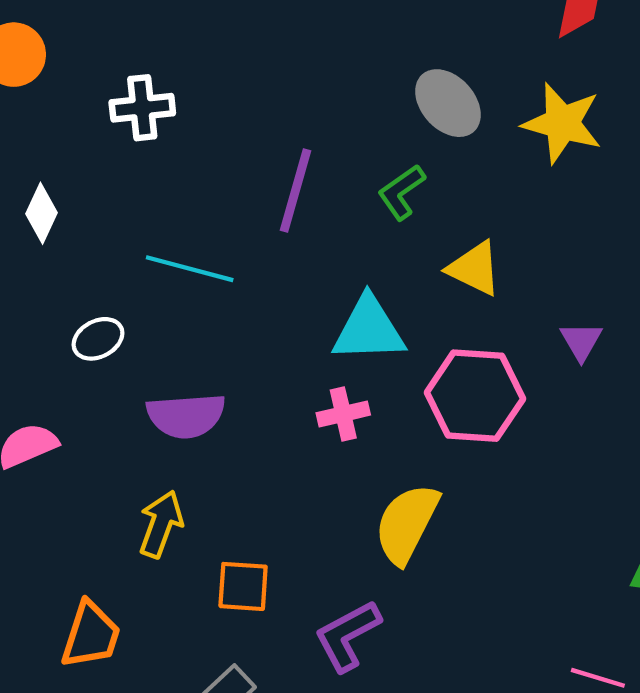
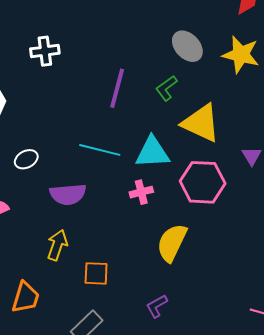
yellow triangle: (474, 268) -> (201, 123), size x1.5
cyan line: (190, 269) -> (100, 150), moved
purple L-shape: (347, 636) -> (157, 306), moved, size x0.7

